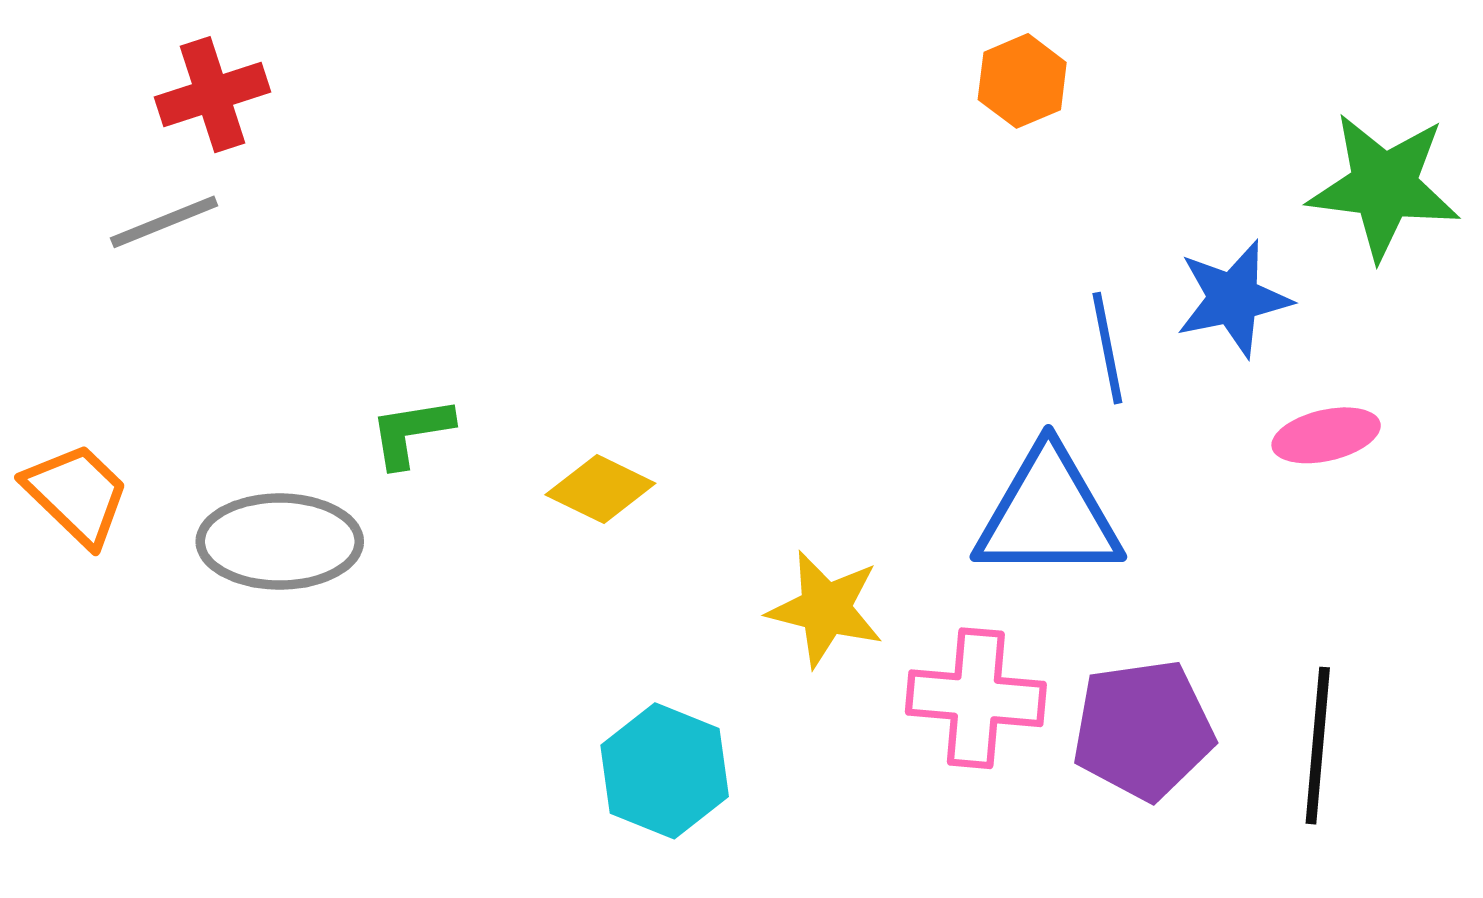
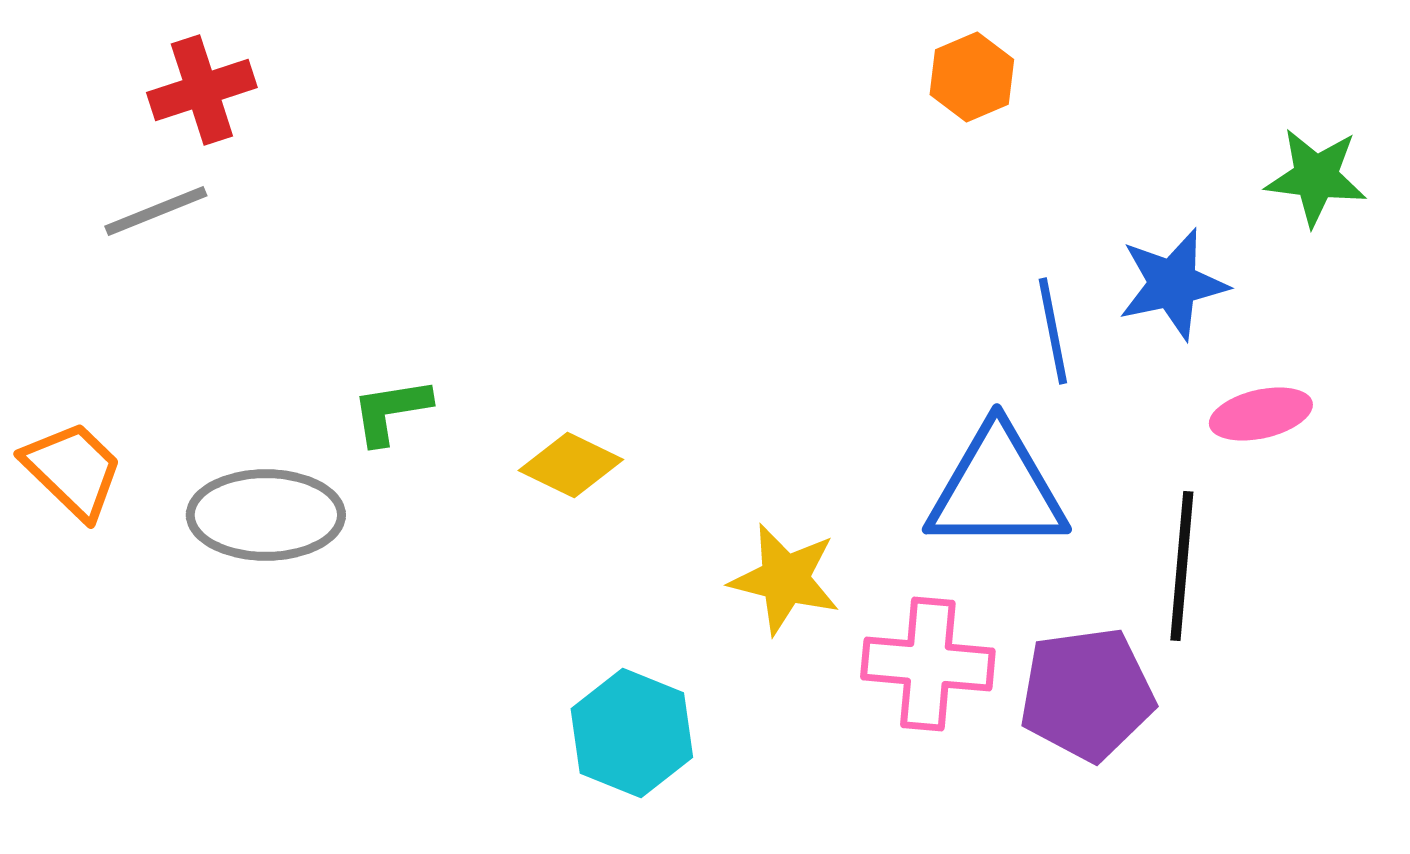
green star: (1384, 186) -> (1316, 177), size x0.7
black line: (1318, 746) -> (1182, 566), moved

